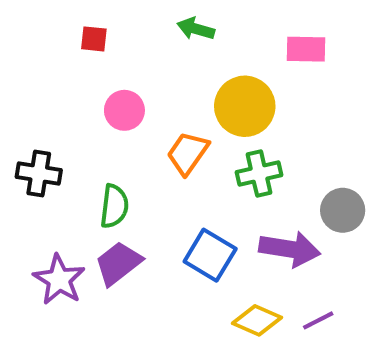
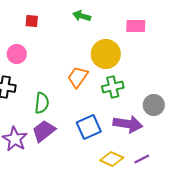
pink circle: (124, 110) -> (17, 54), moved
blue square: (210, 255) -> (89, 127), turned 35

